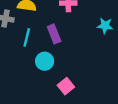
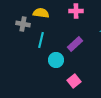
purple rectangle: (54, 34) -> (75, 44), moved, turned 70

